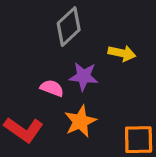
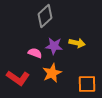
yellow arrow: (122, 53) -> (77, 43), moved

